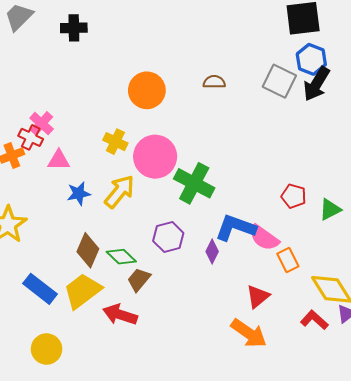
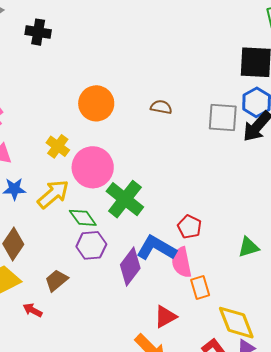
gray square: (279, 81) -> (223, 117), turned -32
red pentagon: (294, 196) -> (189, 227), moved
pink semicircle: (264, 238) -> (181, 262), turned 32
purple diamond: (212, 252) -> (130, 267), size x1.6
green diamond: (121, 257) -> (83, 218), moved
red arrow: (120, 315) -> (33, 310), size x0.6

